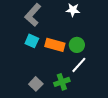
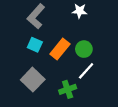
orange rectangle: (55, 45) -> (60, 49), turned -66
gray square: (36, 84) -> (33, 80), moved, size x1.5

